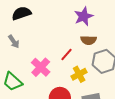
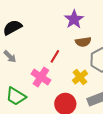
red line: (67, 54) -> (55, 56), moved

